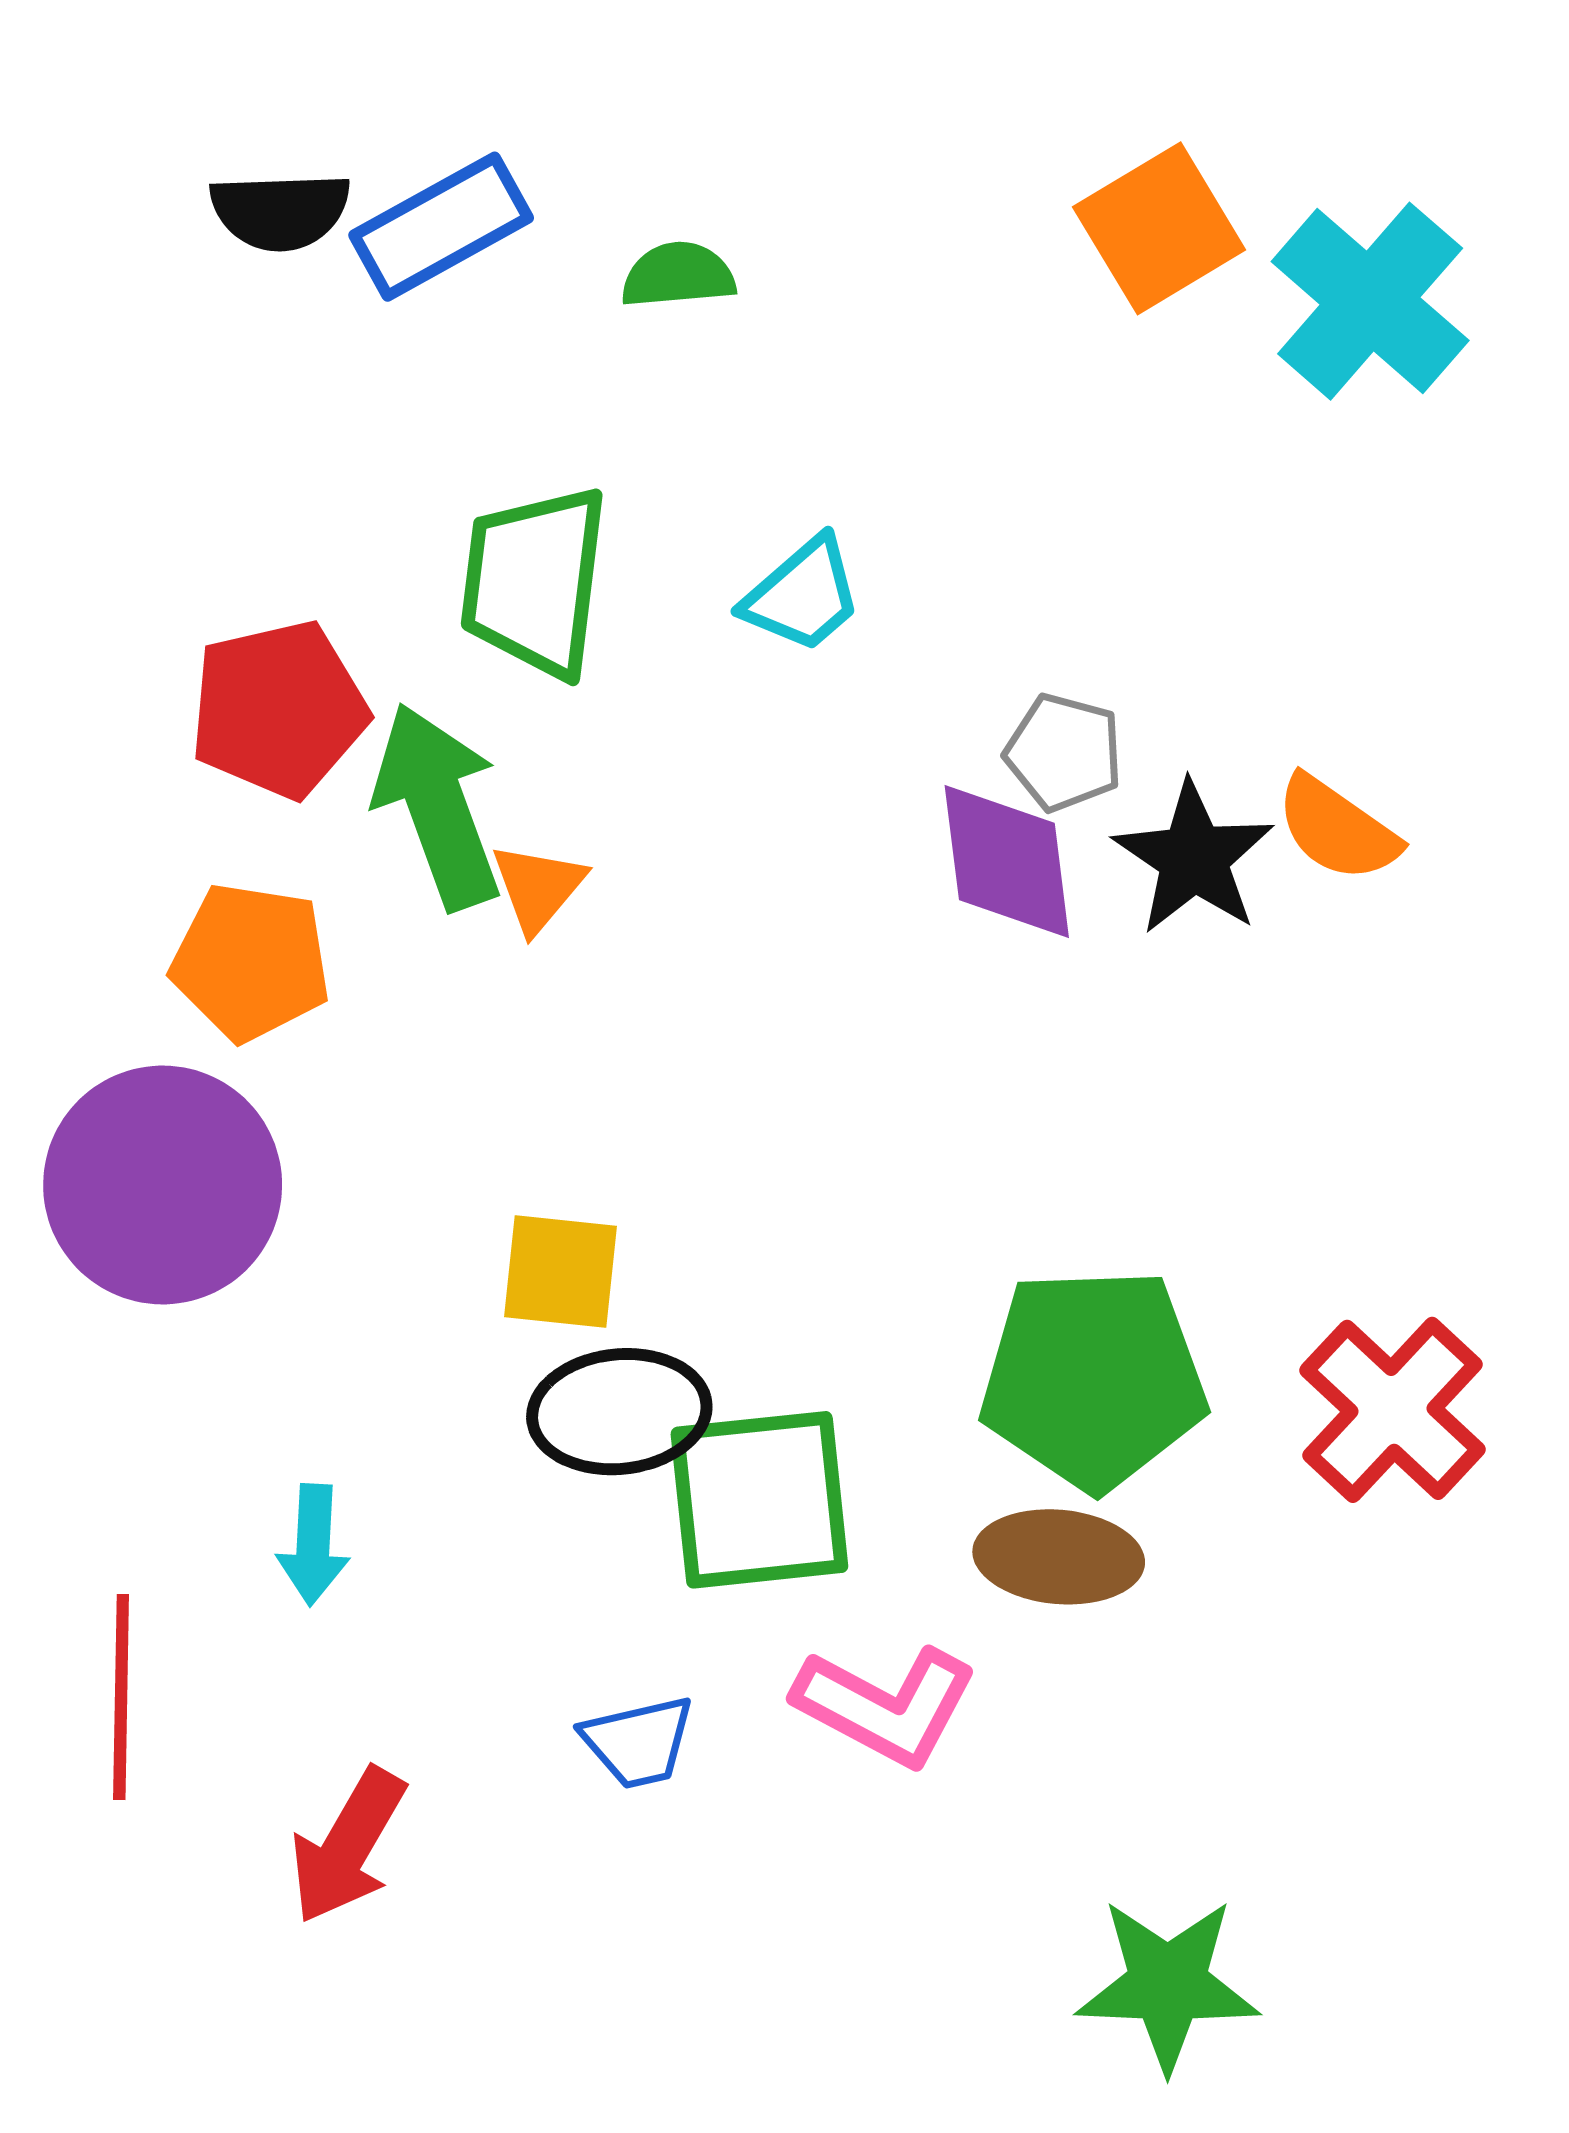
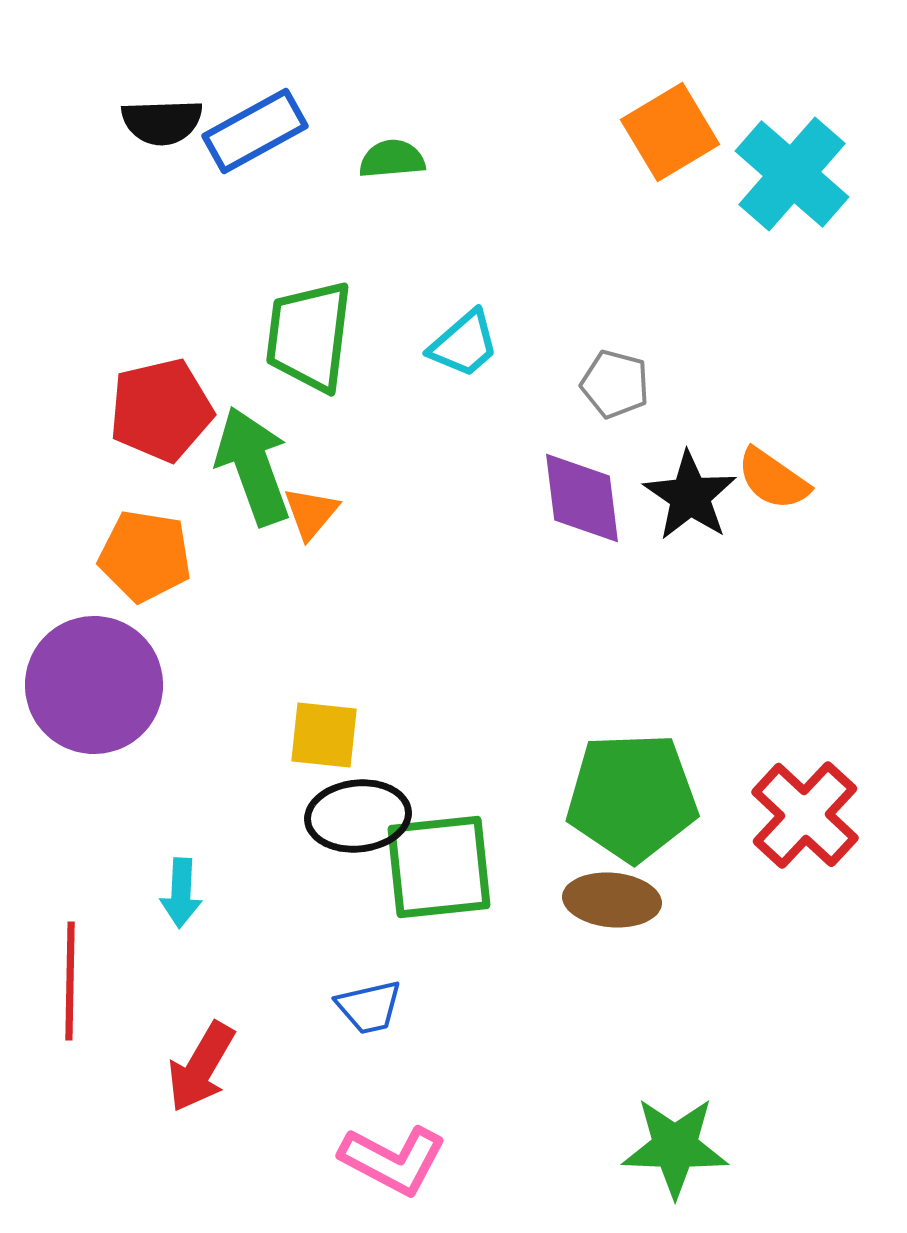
gray pentagon: (1064, 753) -> (615, 384), moved
pink L-shape: (886, 1706) -> (393, 1160), moved

